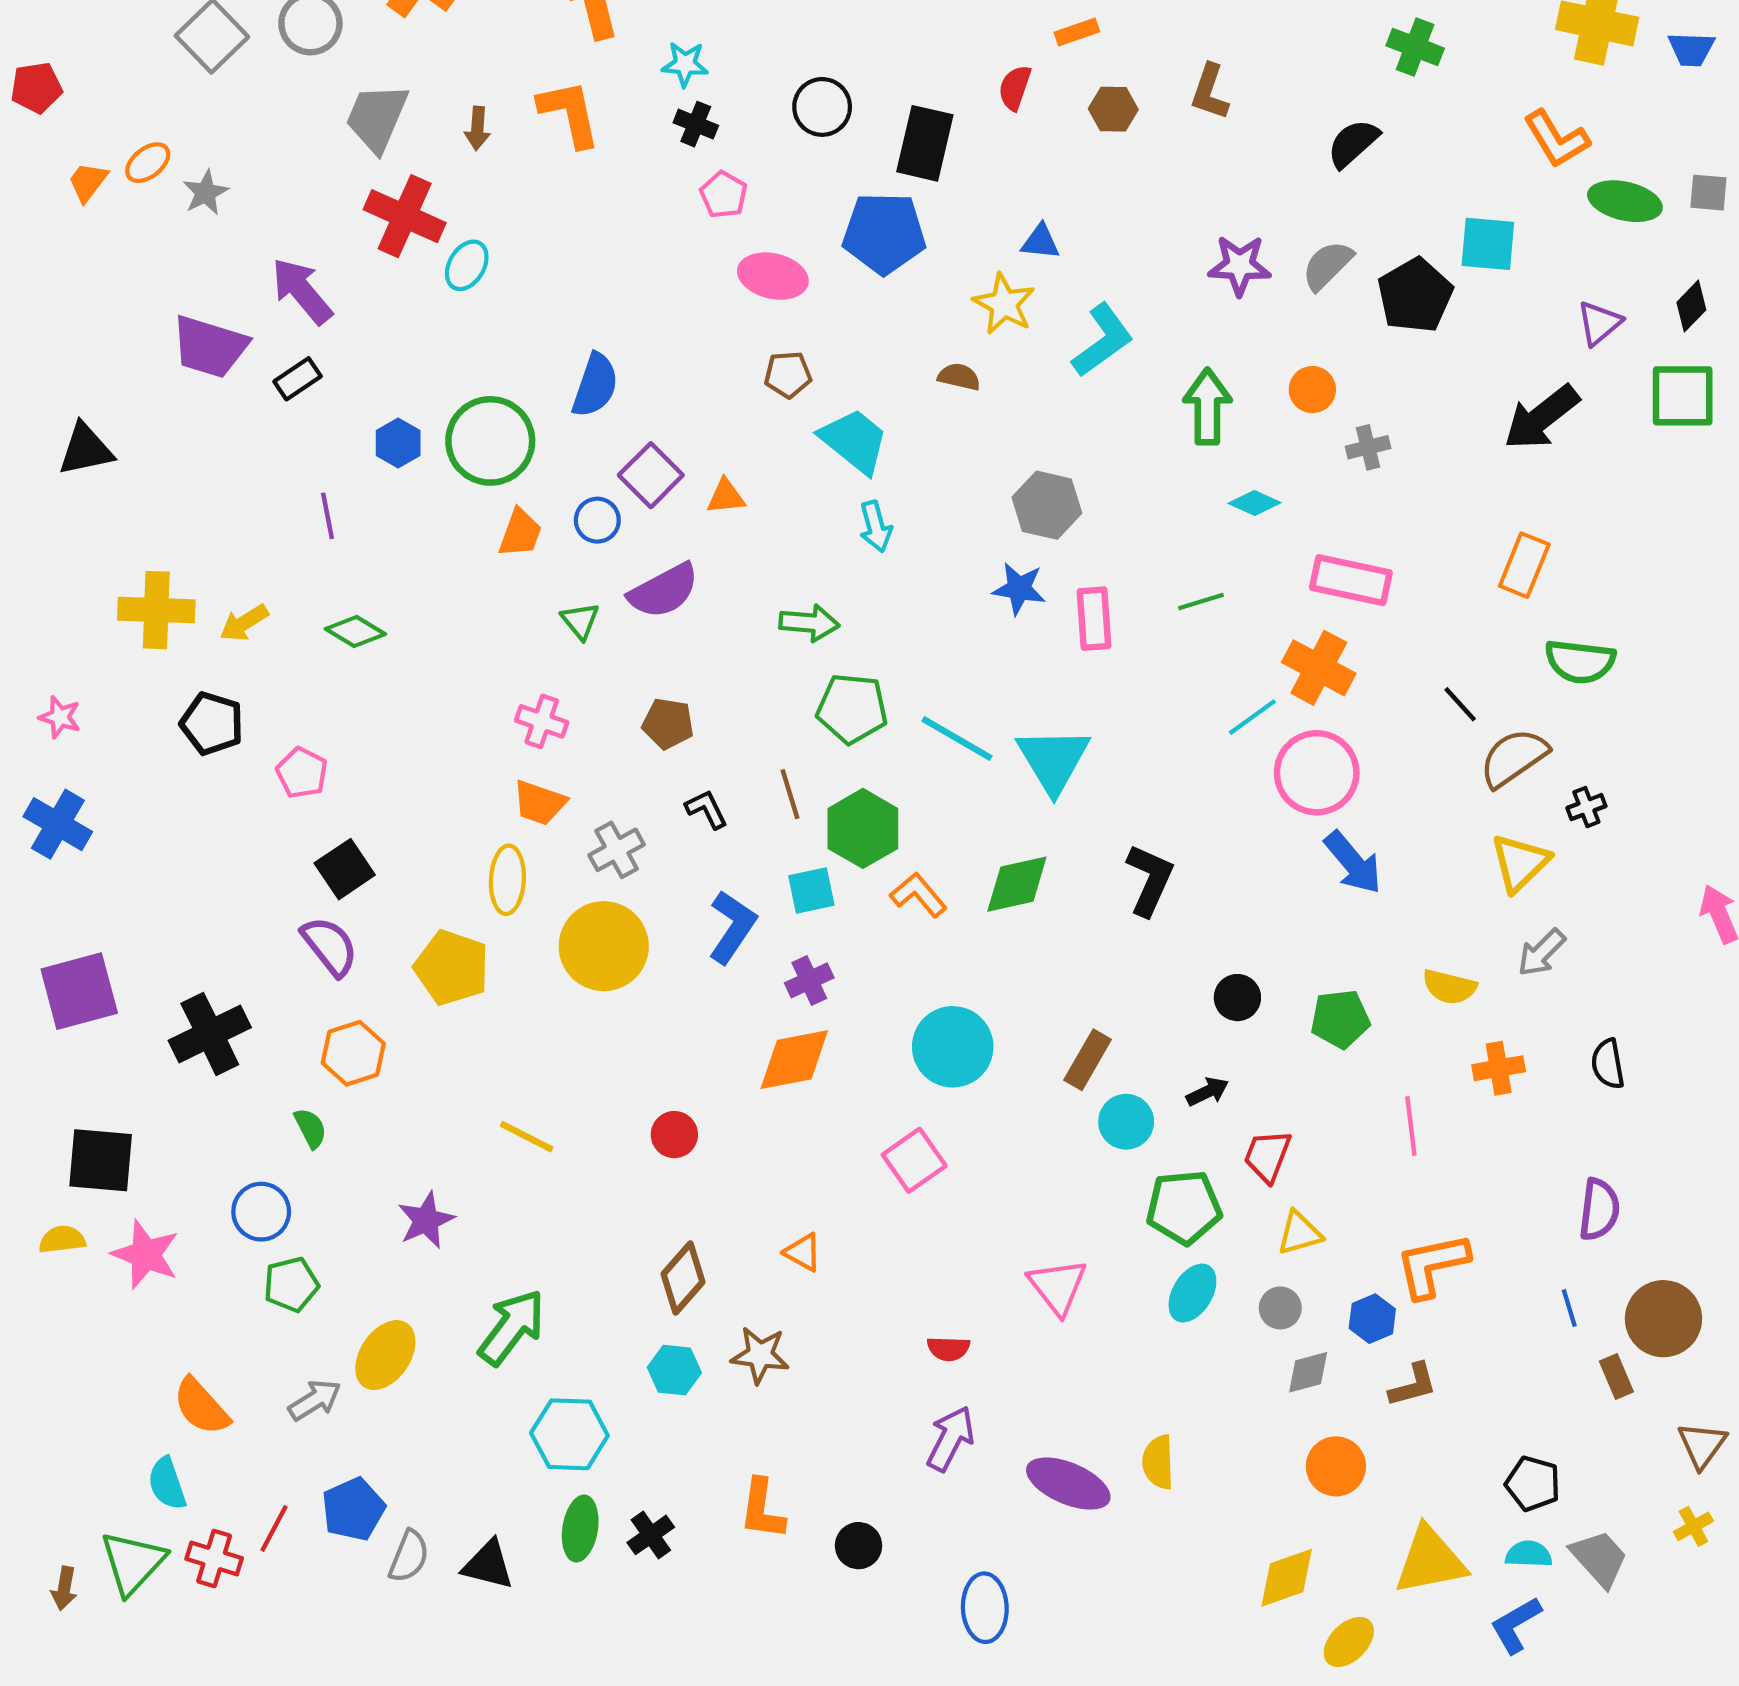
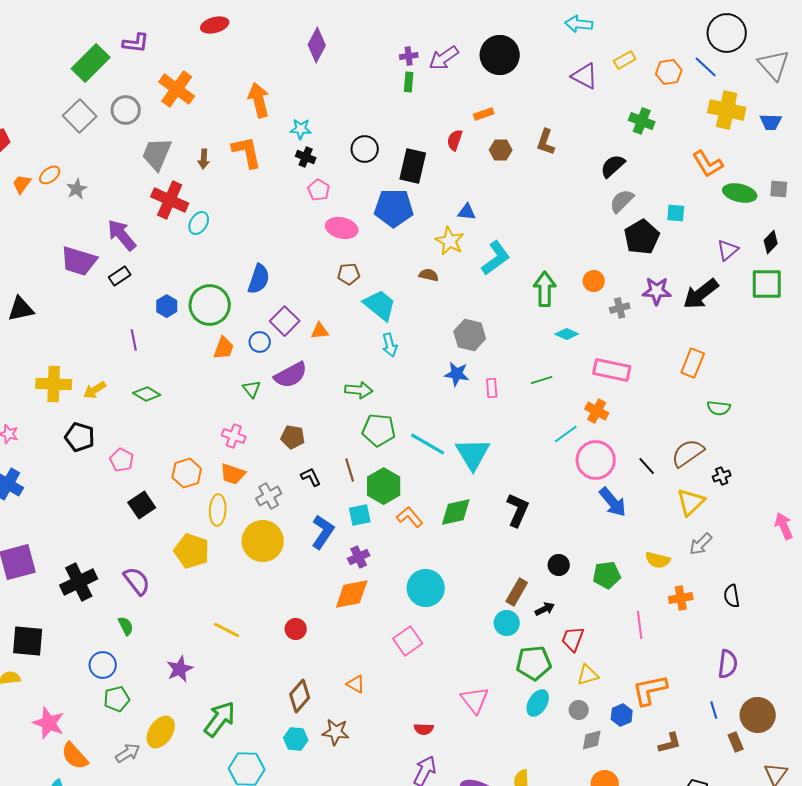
cyan square: (1488, 244) -> (676, 213), size x0.7
purple star: (1240, 265) -> (657, 291), moved
gray semicircle: (1327, 265) -> (622, 201), moved
pink rectangle: (1094, 619) -> (492, 388), size x0.7
green semicircle: (1580, 661) -> (719, 408), size x0.7
orange cross: (1319, 668) -> (597, 411), size x0.7
black line: (1460, 704) -> (647, 466), moved
purple semicircle: (330, 946) -> (137, 581), moved
orange hexagon: (353, 1053) -> (187, 473), moved
brown rectangle: (1088, 1060) -> (517, 592), moved
pink star: (146, 1254) -> (49, 723), moved
brown L-shape: (1413, 1385) -> (670, 743), moved

